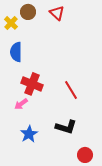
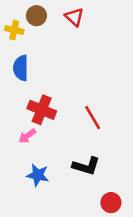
yellow cross: (11, 23) -> (14, 30), turned -32
blue star: (29, 134) -> (38, 175), turned -30

